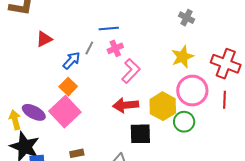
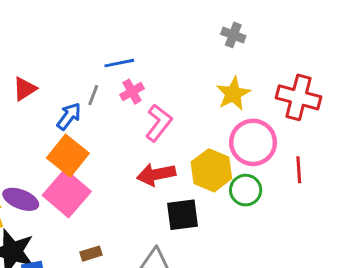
orange square: (68, 87) -> (68, 156), size x1.5
red line: (225, 100) -> (299, 170), moved

